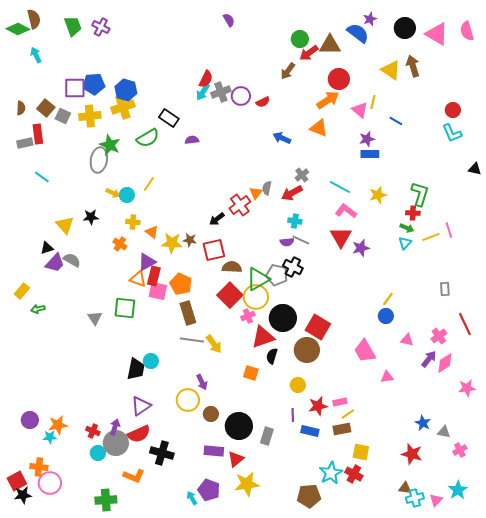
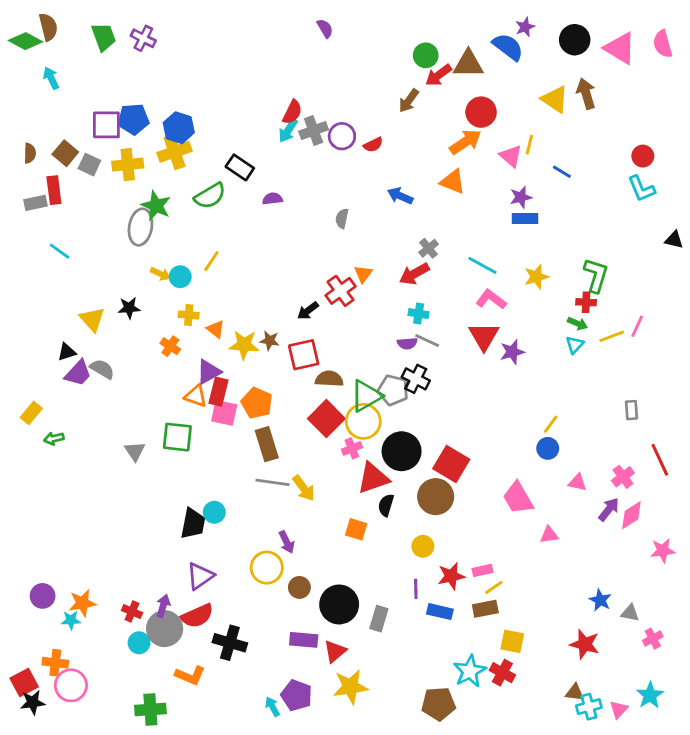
gray semicircle: (267, 188) -> (342, 219), moved
pink line: (449, 230) -> (637, 326), turned 42

